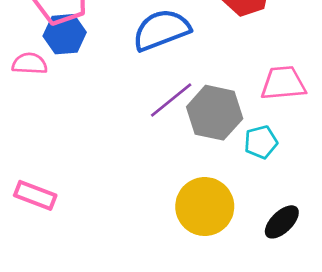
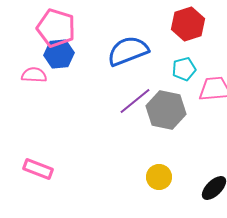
cyan pentagon: (261, 142) -> (184, 69), moved
yellow circle: (205, 207) -> (159, 177), size x0.6

